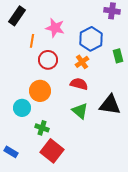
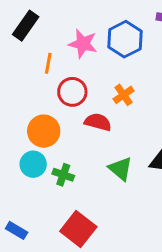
blue hexagon: (91, 39) -> (125, 39), moved
red semicircle: (79, 84) -> (98, 122), moved
orange circle: (40, 91) -> (44, 131), moved
green cross: (42, 128) -> (63, 175), moved

